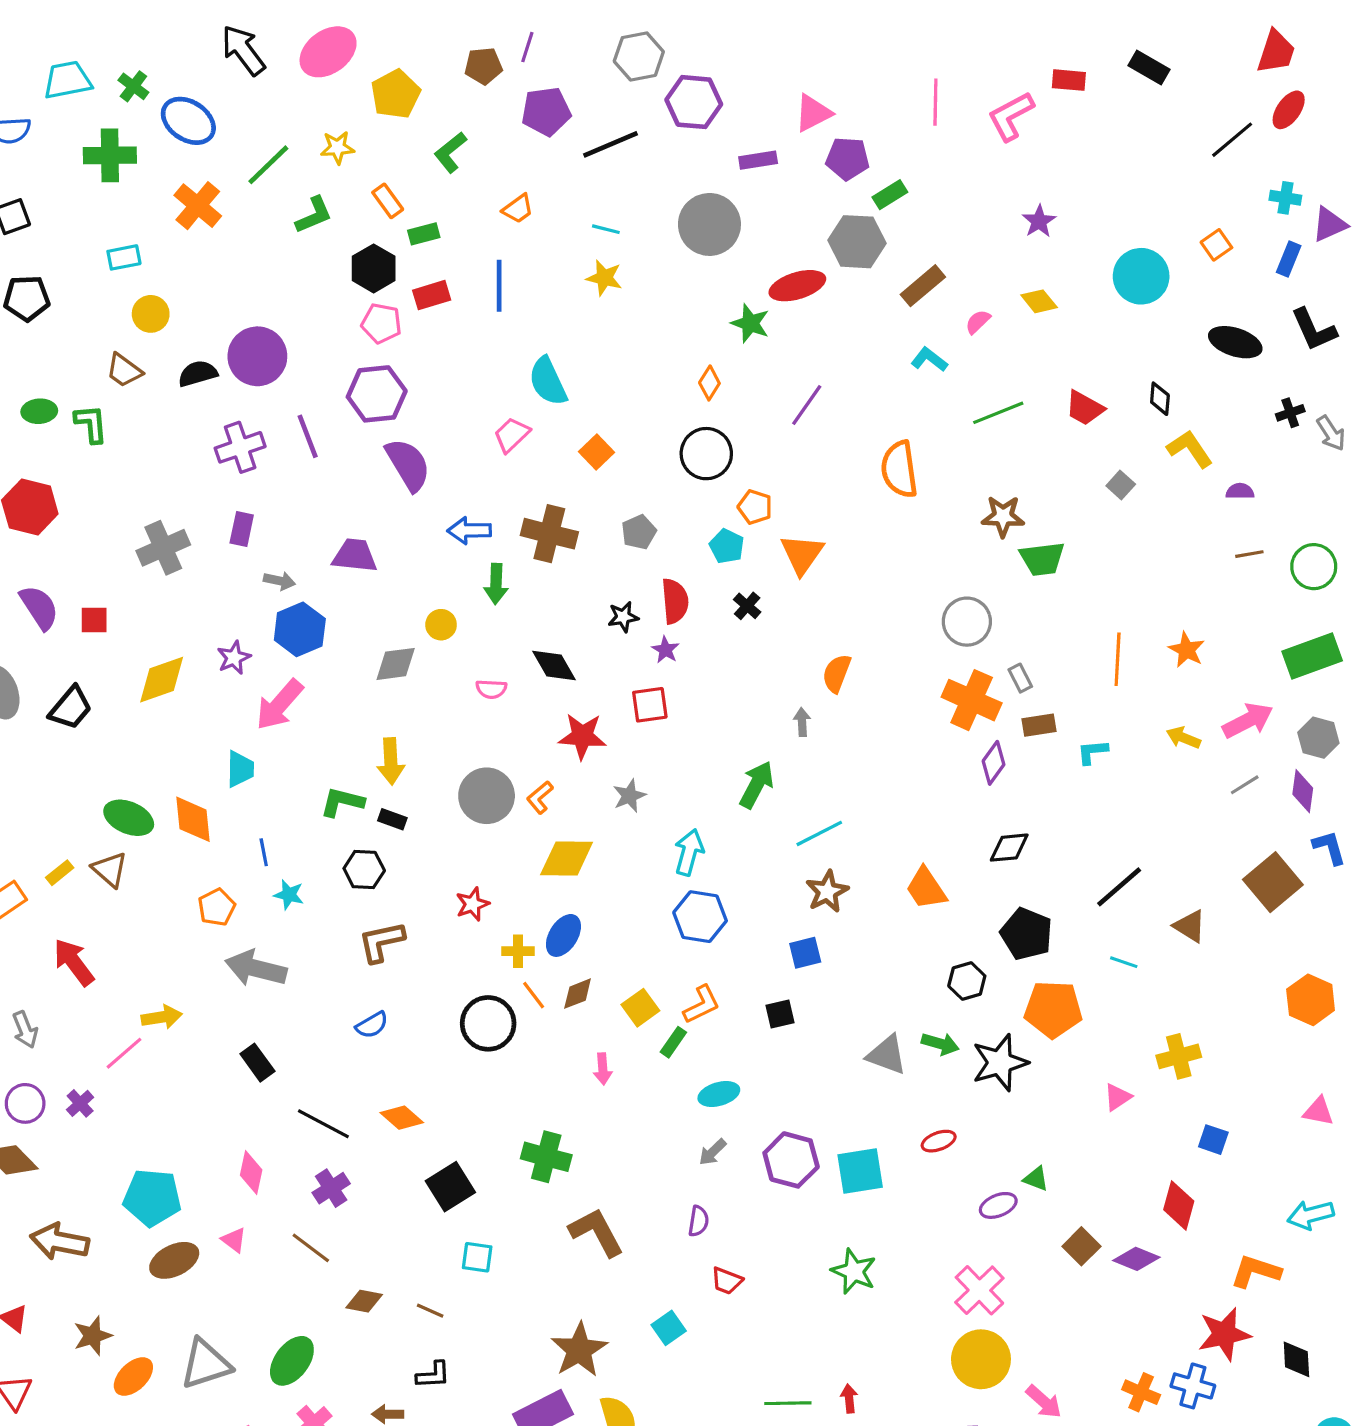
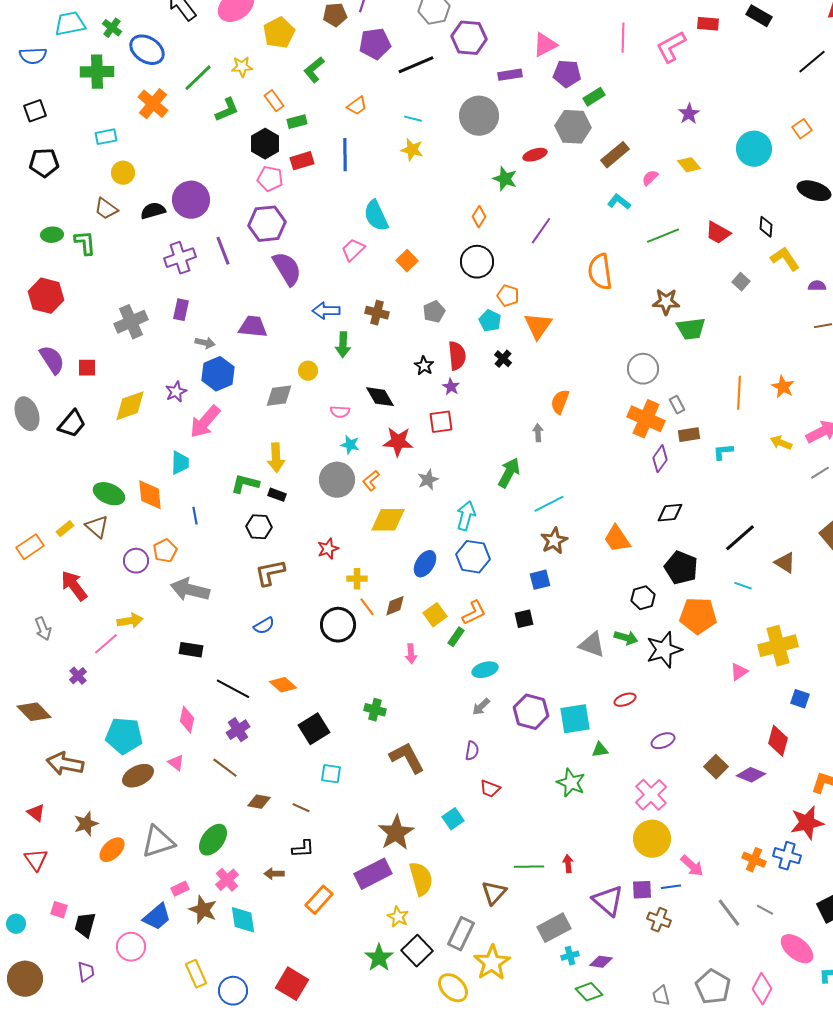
red ellipse: (797, 286) -> (535, 155), size x0.7
brown cross: (549, 534) -> (377, 313), size x0.7
black star: (623, 617) -> (424, 366), turned -30
cyan star: (289, 895) -> (350, 445), moved
blue ellipse: (563, 935) -> (425, 564), moved
yellow cross: (1179, 1056) -> (778, 646), size x1.4
black rectangle: (257, 1063) -> (191, 650), turned -45
purple circle: (25, 1103) -> (136, 561), moved
green cross: (546, 1157) -> (375, 710), size x0.7
green triangle: (1036, 1179) -> (600, 750), moved, turned -30

